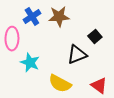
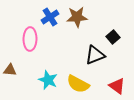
cyan star: (30, 63) -> (48, 80), moved

